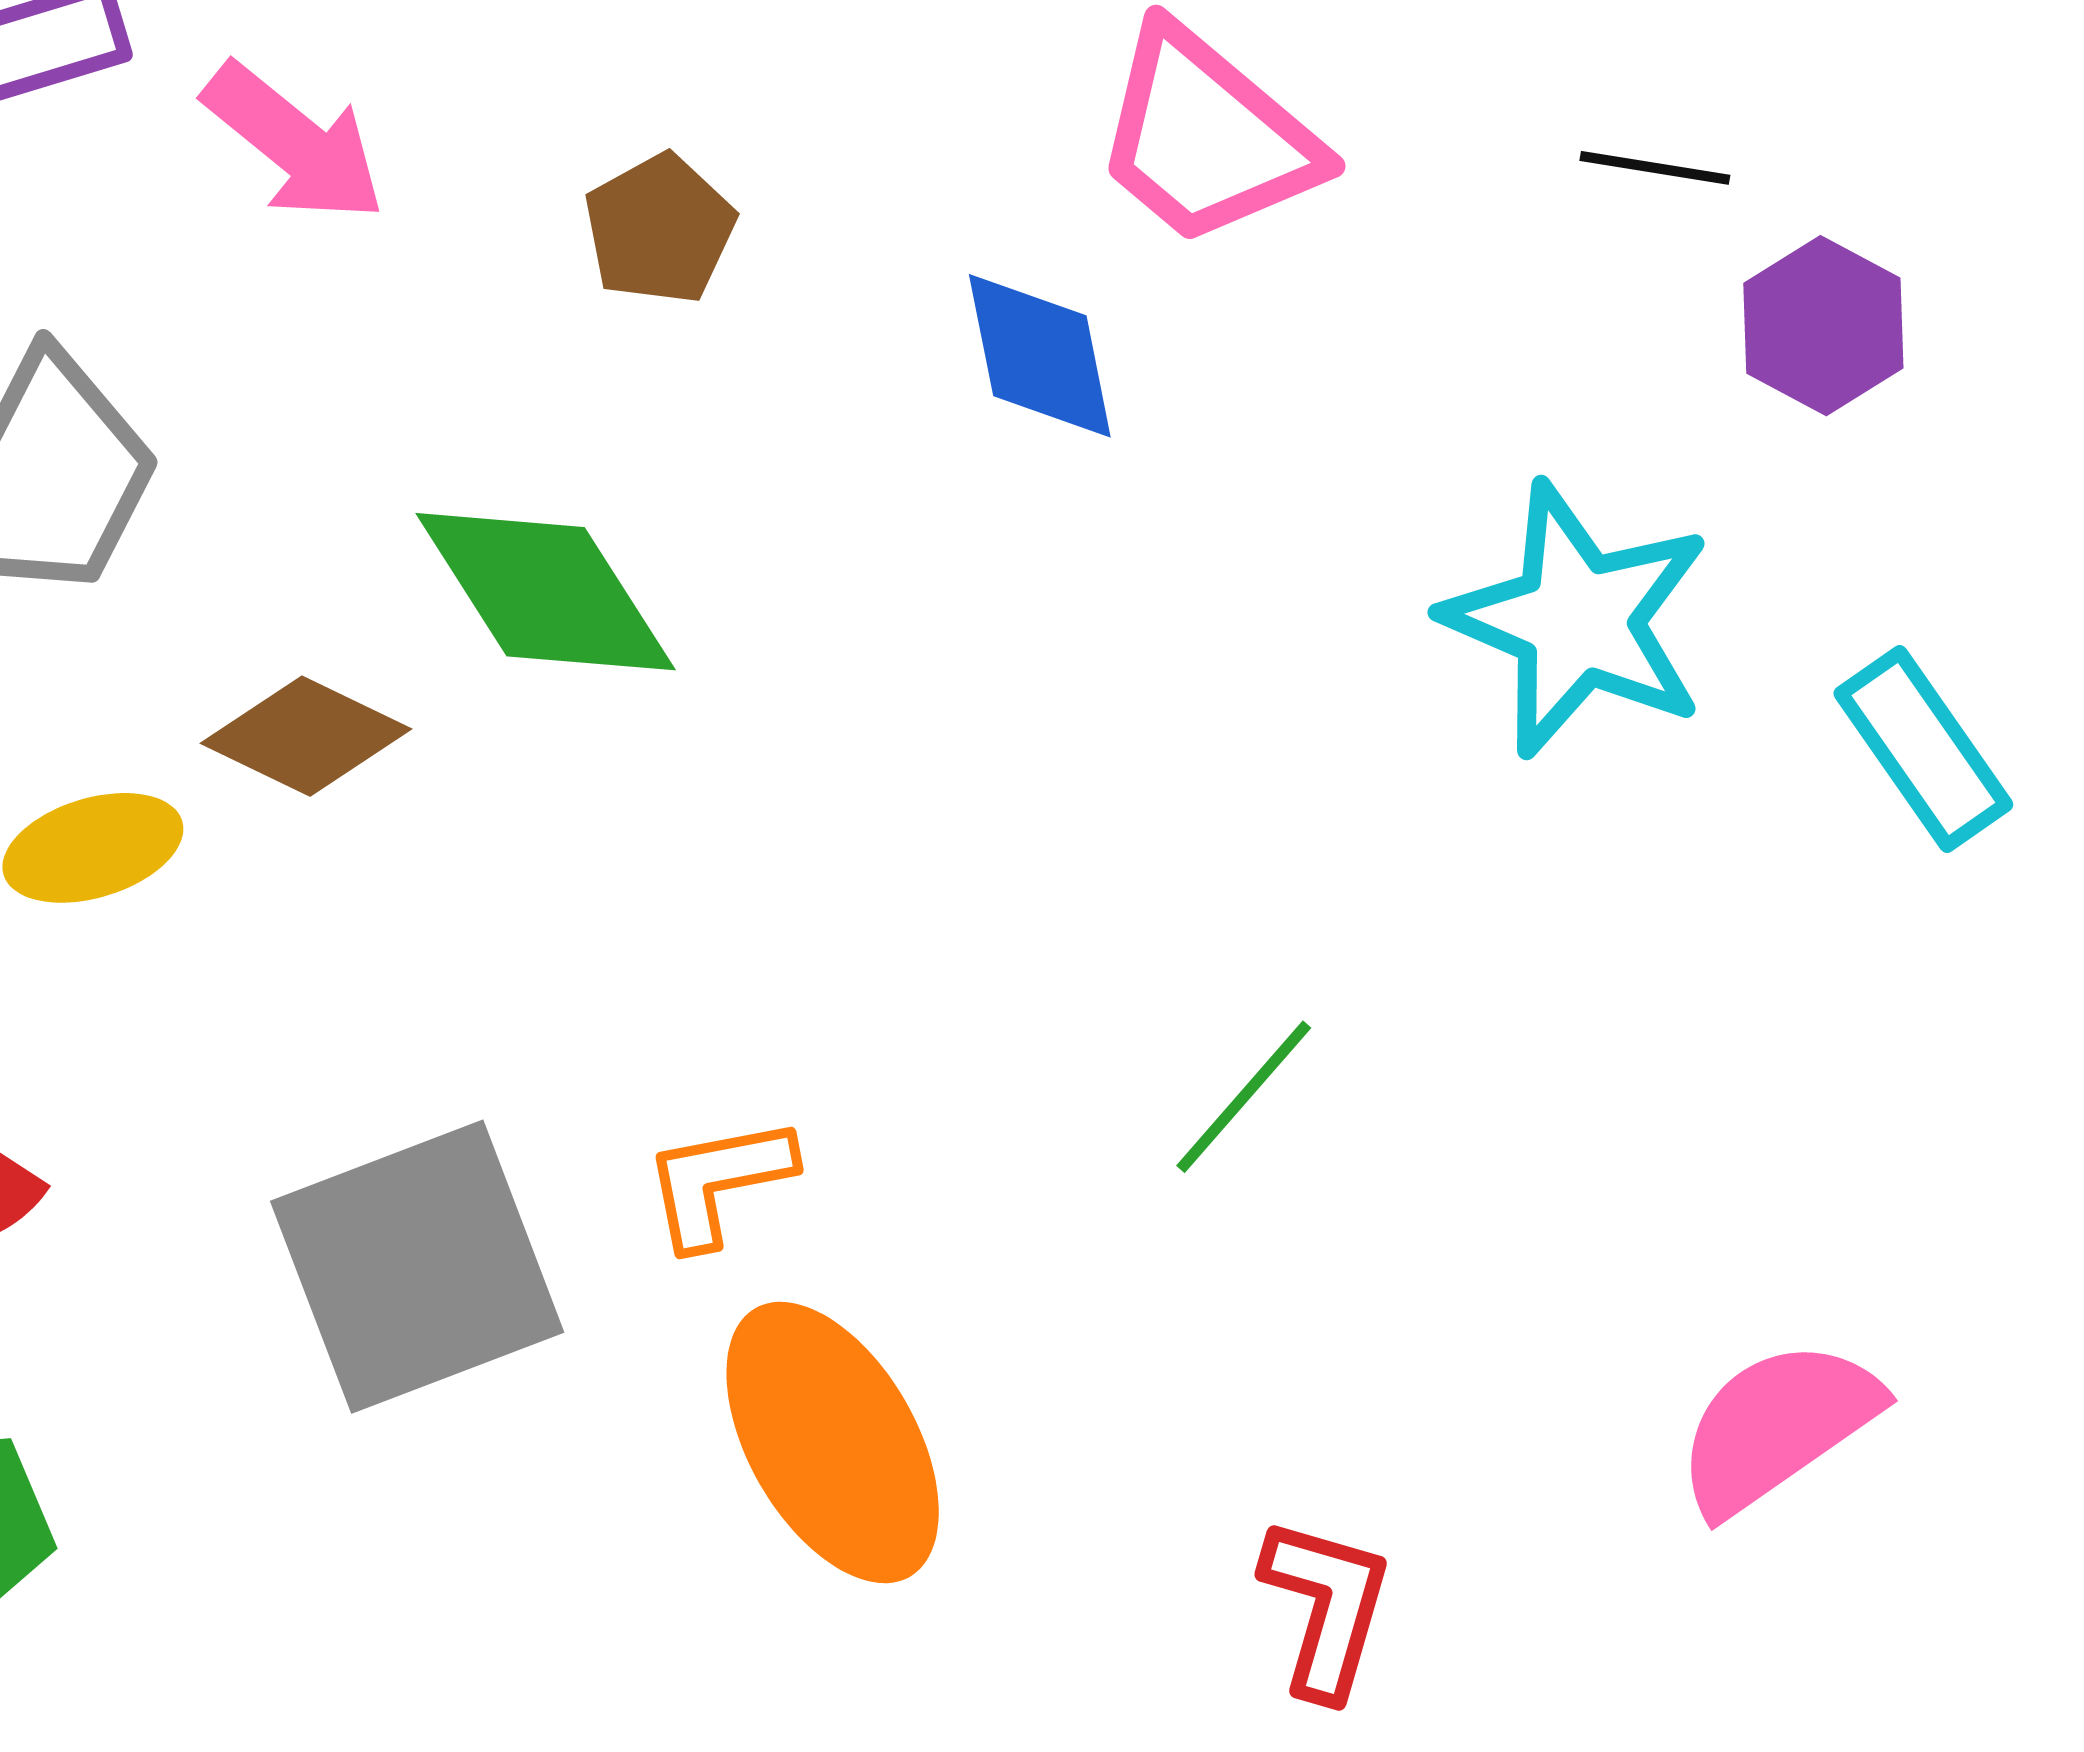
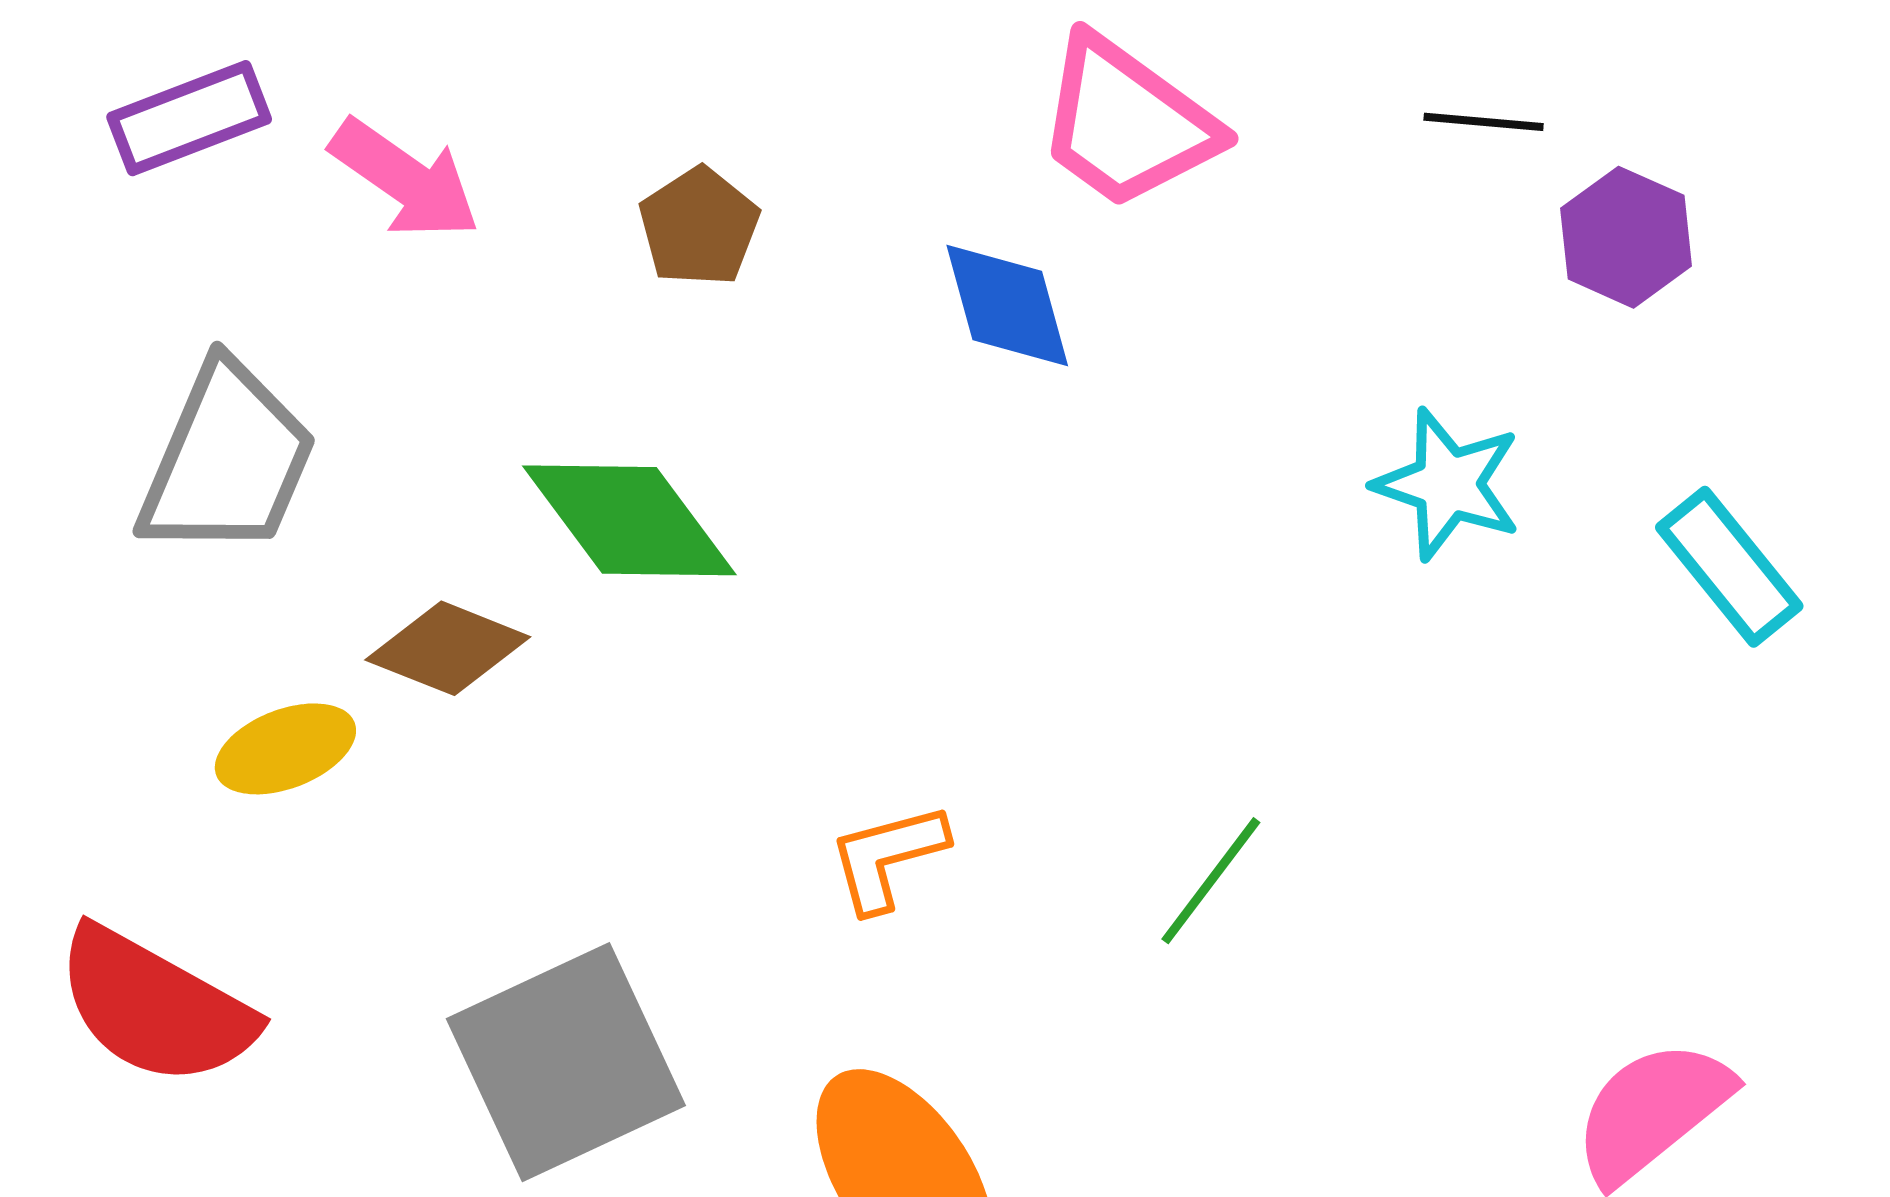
cyan star: (1577, 620) -> (1448, 484), size x0.7
orange L-shape: (718, 1182) -> (887, 857), moved

